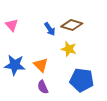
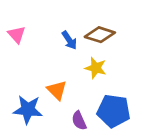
blue star: (15, 65) -> (28, 110), moved
purple semicircle: (43, 87) -> (79, 121), moved

